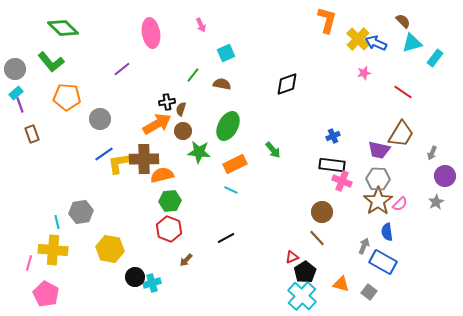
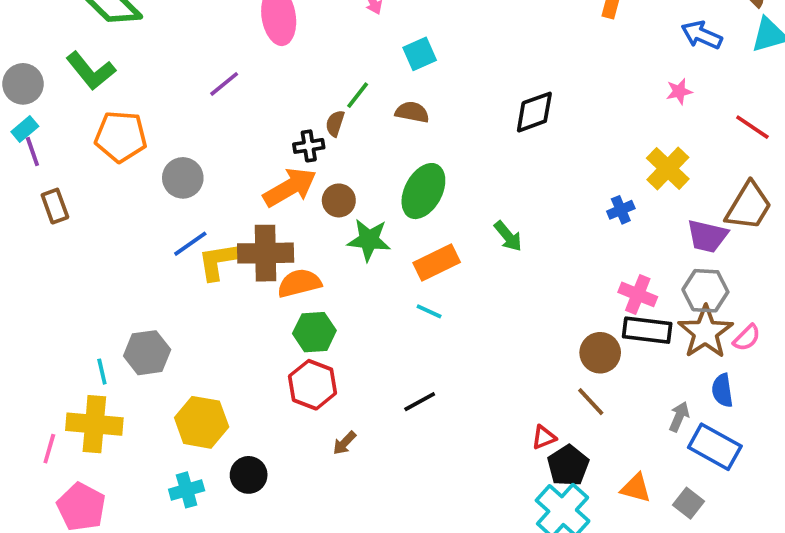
yellow cross: (358, 39) -> (668, 168), moved
brown semicircle: (181, 109) -> (335, 123), moved
black rectangle: (332, 165) -> (647, 330), moved
cyan cross: (152, 283) -> (187, 490), moved

